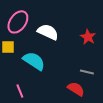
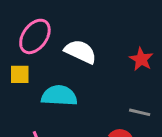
cyan semicircle: (34, 61) -> (59, 96), turned -30

